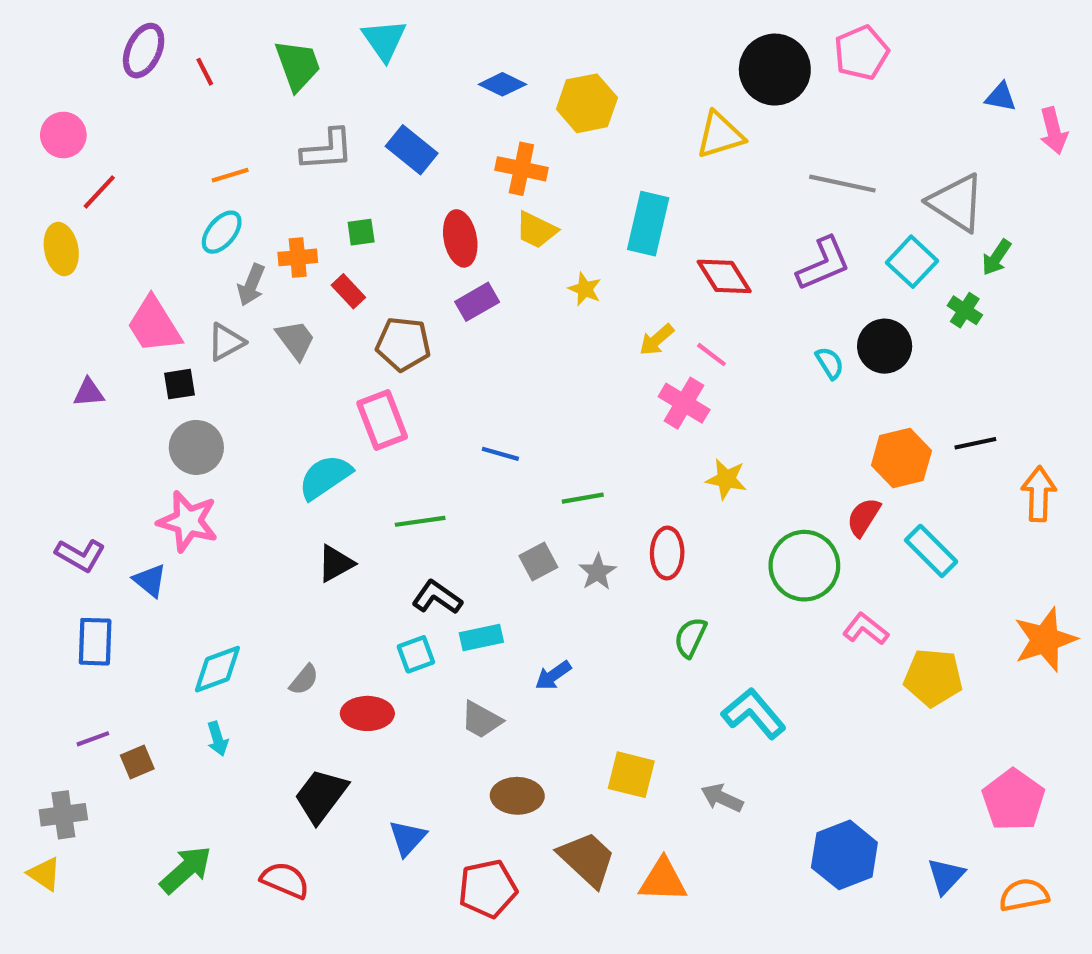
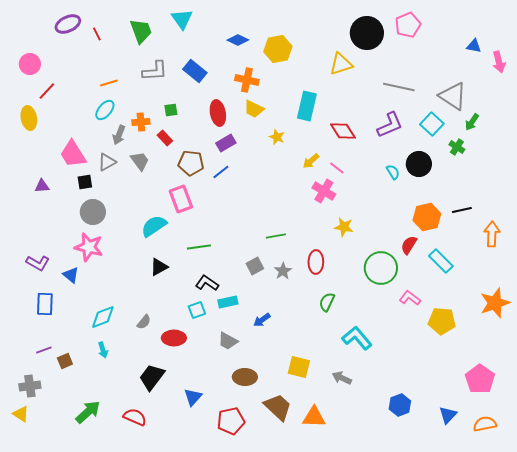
purple ellipse: (144, 51) -> (68, 24), turned 40
blue line: (500, 454) -> (221, 172), moved, turned -54
blue hexagon: (844, 855) -> (400, 405), size x0.7

